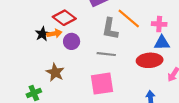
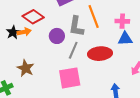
orange line: (129, 19) -> (94, 16), turned 30
purple circle: (72, 41) -> (57, 36), moved
gray line: (106, 54) -> (73, 50), turned -72
red ellipse: (150, 60) -> (100, 54), moved

